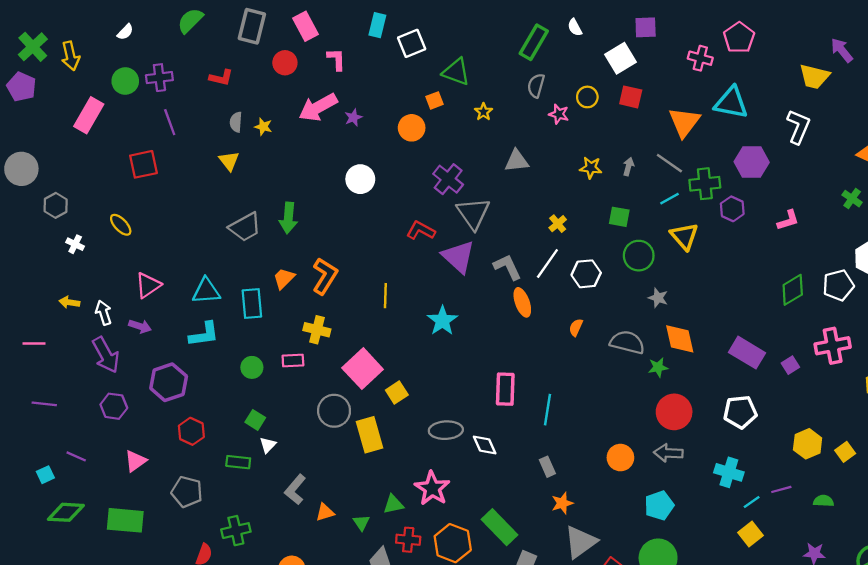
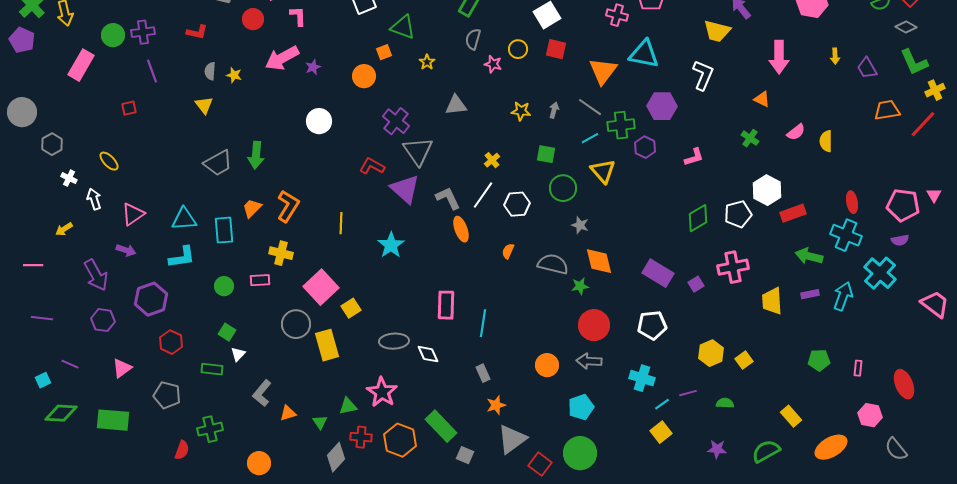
red square: (143, 164) -> (129, 108), size x0.6
yellow arrow: (69, 302) -> (64, 229), turned -42
white arrow: (104, 313) -> (94, 199), moved

